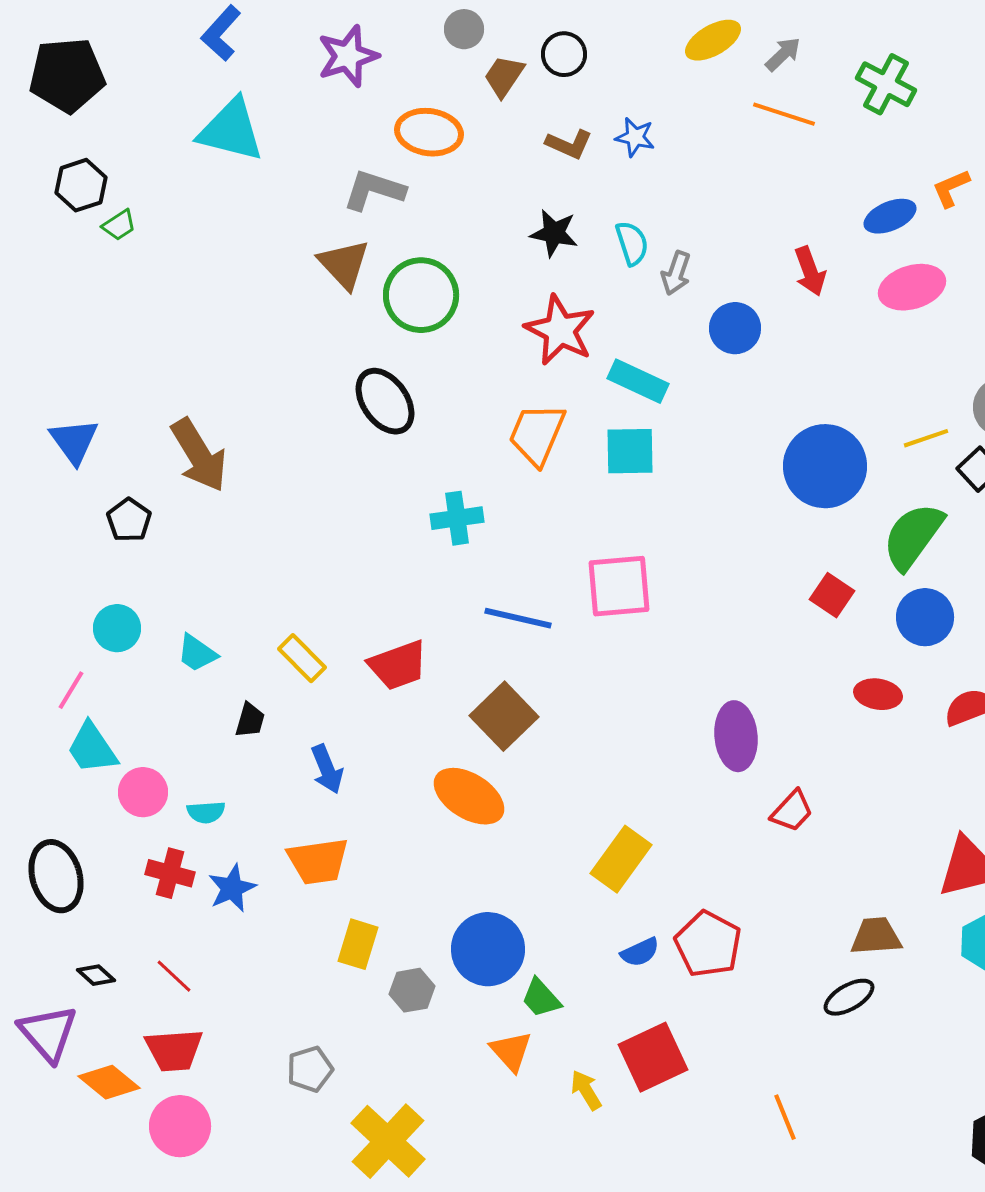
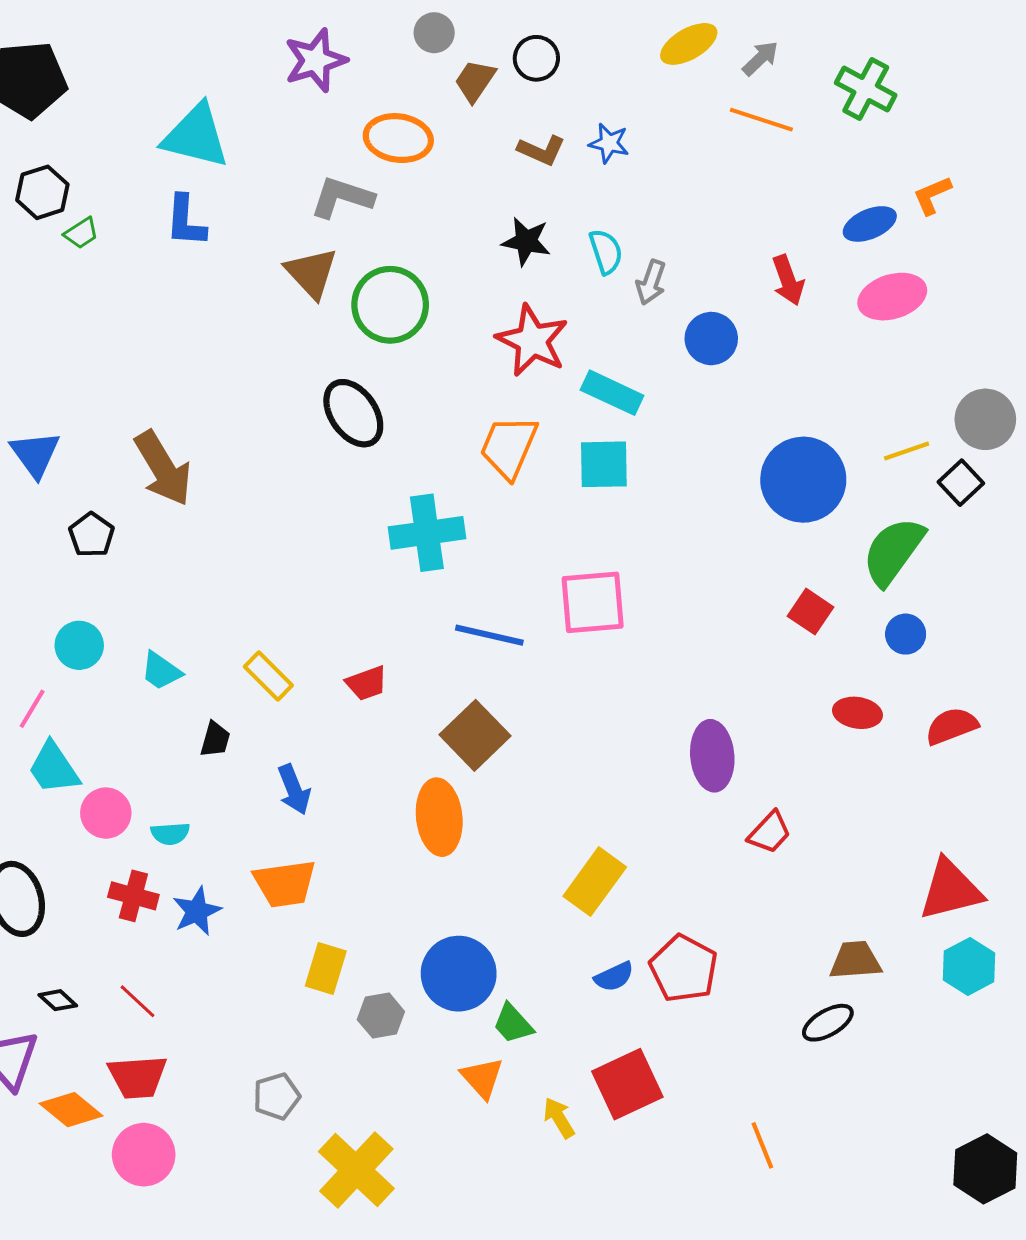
blue L-shape: (221, 33) -> (186, 221), moved, turned -38
cyan cross: (457, 518) -> (427, 533), size x1.4
blue circle: (925, 617) -> (906, 634), size x0.7
red trapezoid: (398, 665) -> (367, 683), size x0.7
orange ellipse: (469, 796) -> (439, 817), turned 52

